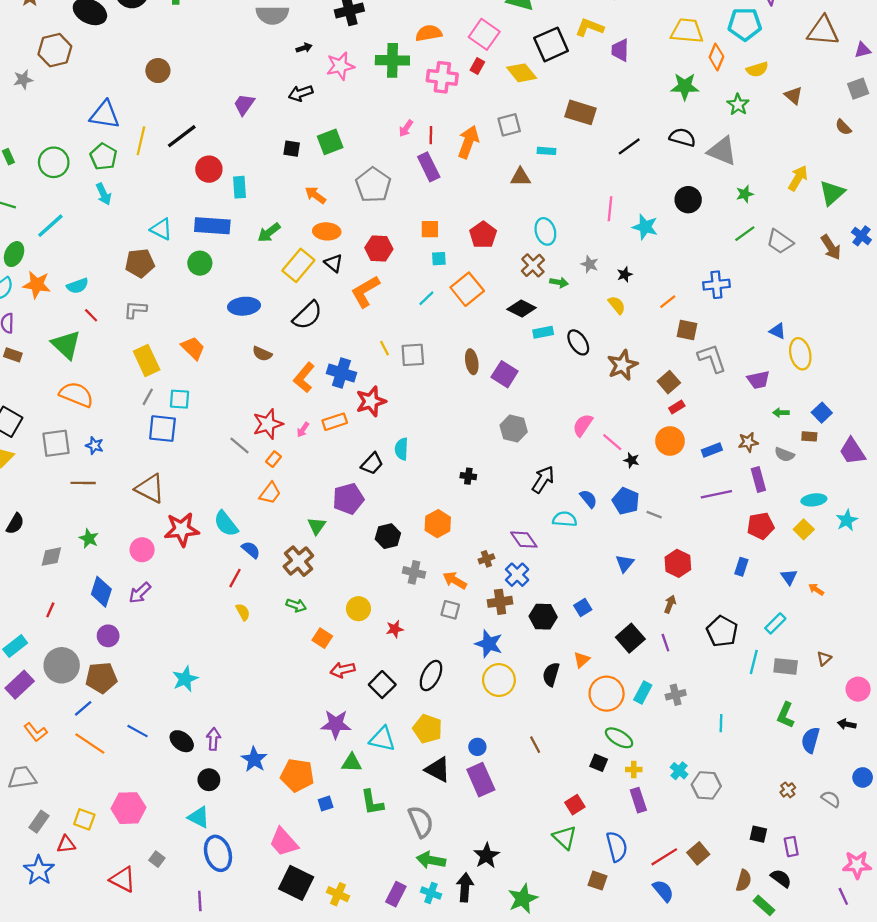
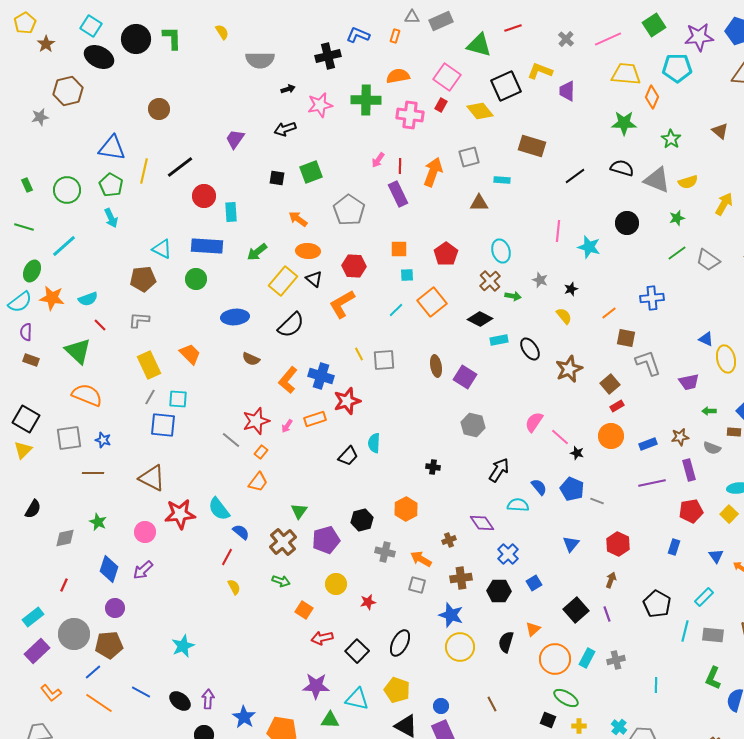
yellow semicircle: (757, 69) -> (688, 182), moved
purple pentagon: (348, 499) -> (326, 540), moved
blue cross: (517, 575) -> (508, 554), moved

